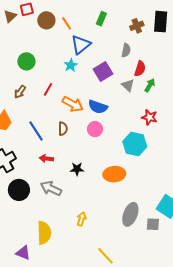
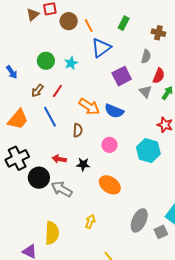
brown cross: (137, 26) -> (158, 33), turned 32
cyan star: (71, 65) -> (71, 63), moved
red line: (48, 89) -> (57, 91), moved
pink circle: (95, 129) -> (109, 145), moved
blue line: (36, 131) -> (50, 117), moved
black star: (77, 169) -> (83, 164), moved
orange ellipse: (114, 174) -> (110, 185), moved, turned 35
black circle: (19, 190) -> (39, 178), moved
gray square: (153, 224) -> (161, 232), turned -32

